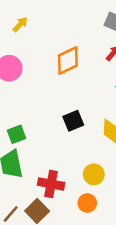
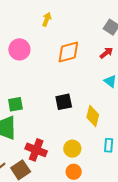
yellow arrow: (20, 25) -> (47, 19), moved, turned -32
orange circle: (87, 203) -> (74, 172), moved

